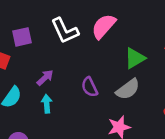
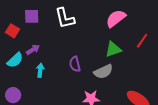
pink semicircle: (104, 26) -> (116, 18), moved
purple arrow: (45, 78) -> (33, 50), moved

